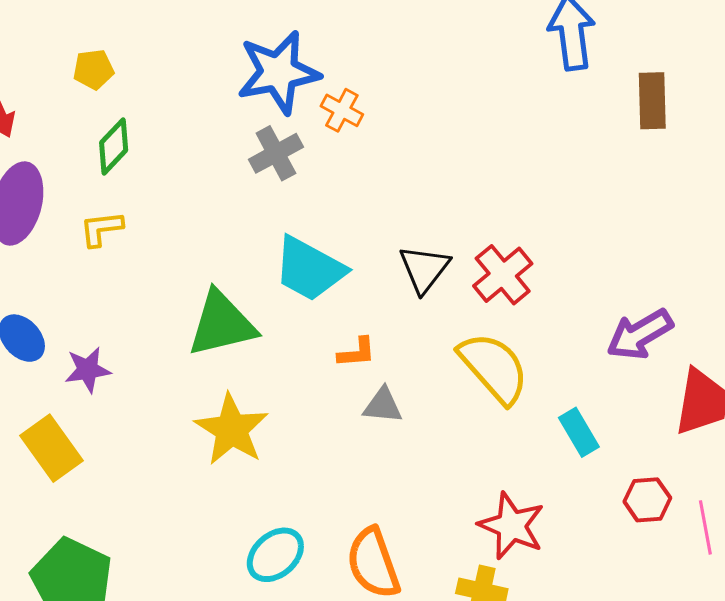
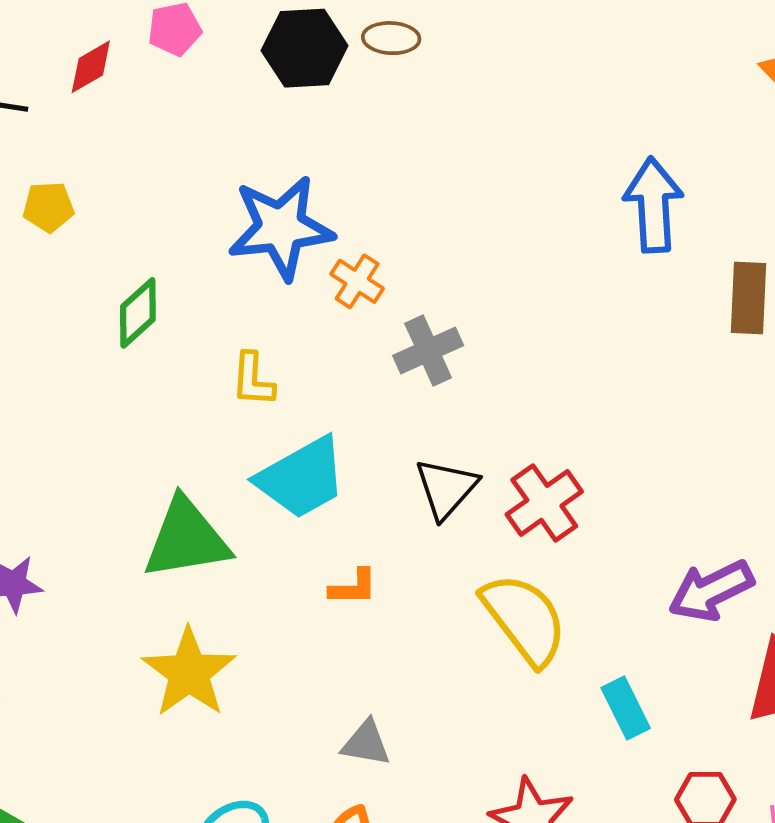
green diamond: (114, 146) -> (138, 313), moved
gray cross: (276, 153) -> (428, 351), moved
yellow L-shape: (101, 229) -> (253, 380), moved, turned -84
cyan trapezoid: (309, 269) -> (302, 478), turned -62
gray triangle: (383, 406) -> (366, 743), moved

